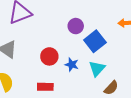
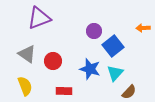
red circle: (49, 56) -> (53, 61), moved
blue star: (72, 65) -> (90, 69), size x1.5

